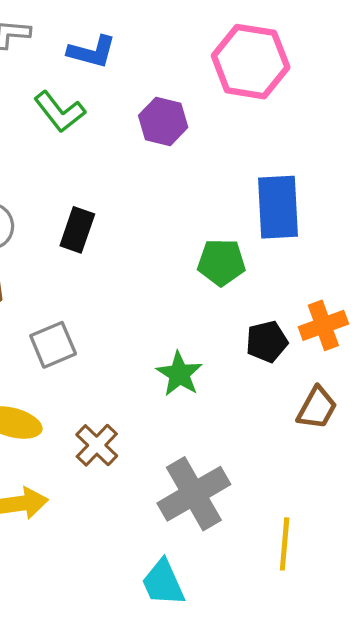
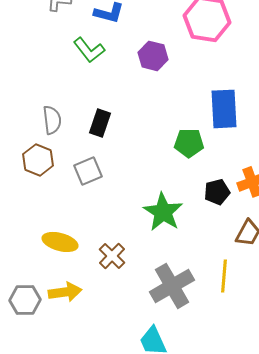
gray square: (53, 345) -> (88, 171), moved
green star: (179, 374) -> (163, 212), size x1.4
yellow line: (285, 544) -> (224, 276), moved

